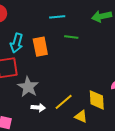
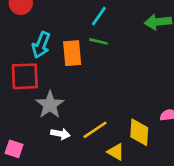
cyan line: (57, 17) -> (99, 16), turned -56
green line: (71, 37) -> (98, 41), moved

